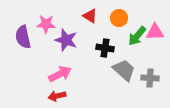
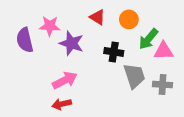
pink triangle: (155, 32) -> (164, 51), moved
gray trapezoid: (124, 70) -> (134, 76), turned 30

